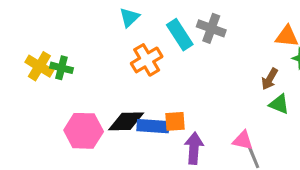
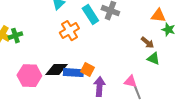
green cross: (61, 68) -> (15, 36), turned -32
brown arrow: (270, 79) -> (147, 43), turned -80
orange square: (175, 121) -> (87, 70), turned 32

